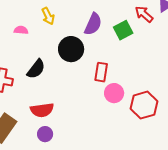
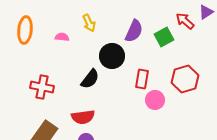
black semicircle: (36, 69) -> (90, 79), moved
red hexagon: (144, 105) -> (185, 79), moved

